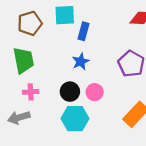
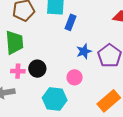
blue star: (81, 61) -> (84, 51), moved
black circle: (70, 92) -> (37, 69), moved

